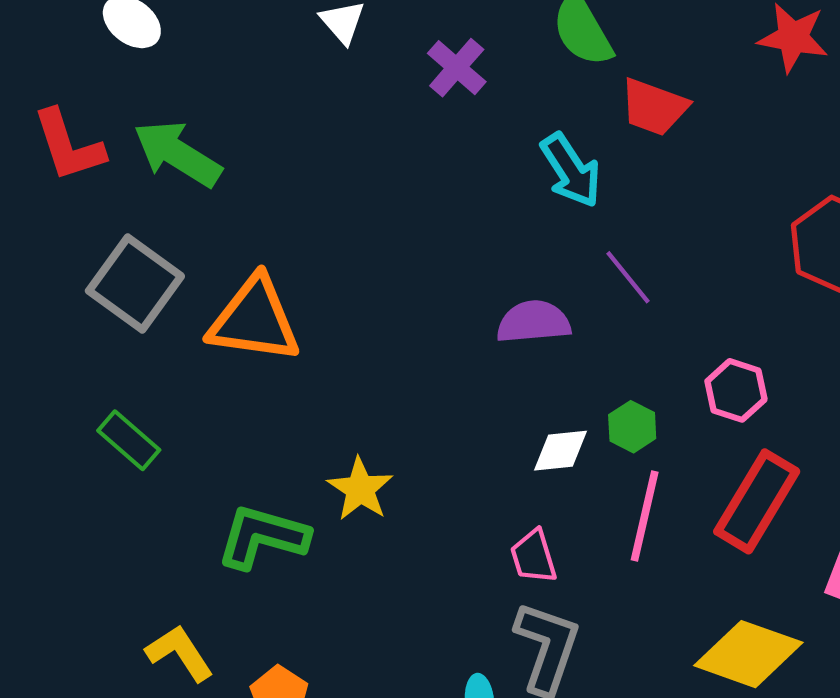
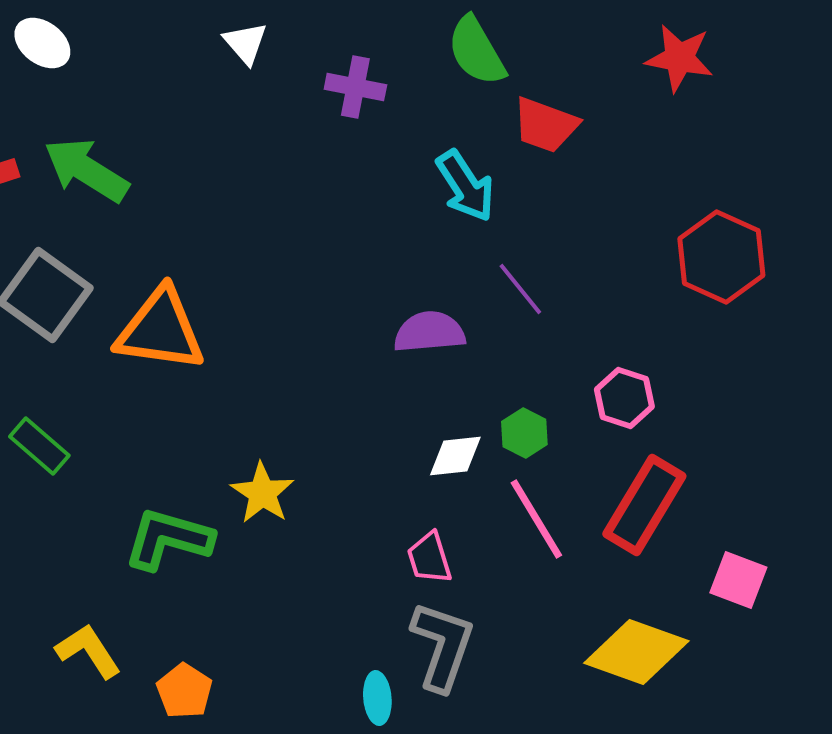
purple cross: (457, 68) -> (355, 87), turned -30
pink line: (645, 516) -> (536, 519), turned -44

